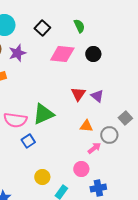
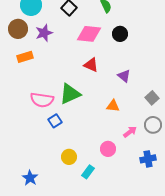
red triangle: (78, 94) -> (91, 65), moved, turned -42
gray circle: (109, 135) -> (153, 125), moved
pink arrow: (94, 148) -> (130, 132), moved
blue cross: (98, 188) -> (148, 159), moved

